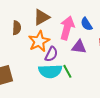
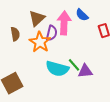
purple triangle: (79, 47) -> (85, 71), moved
purple semicircle: (51, 54) -> (52, 33), moved
cyan semicircle: (50, 71) -> (57, 69), turned 30

